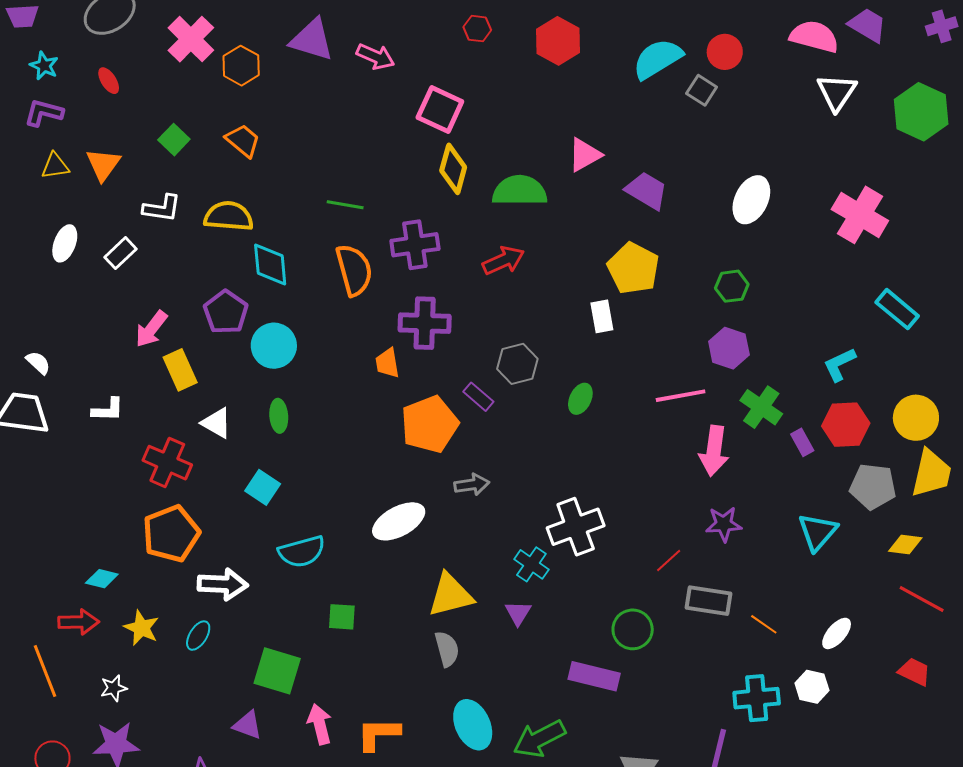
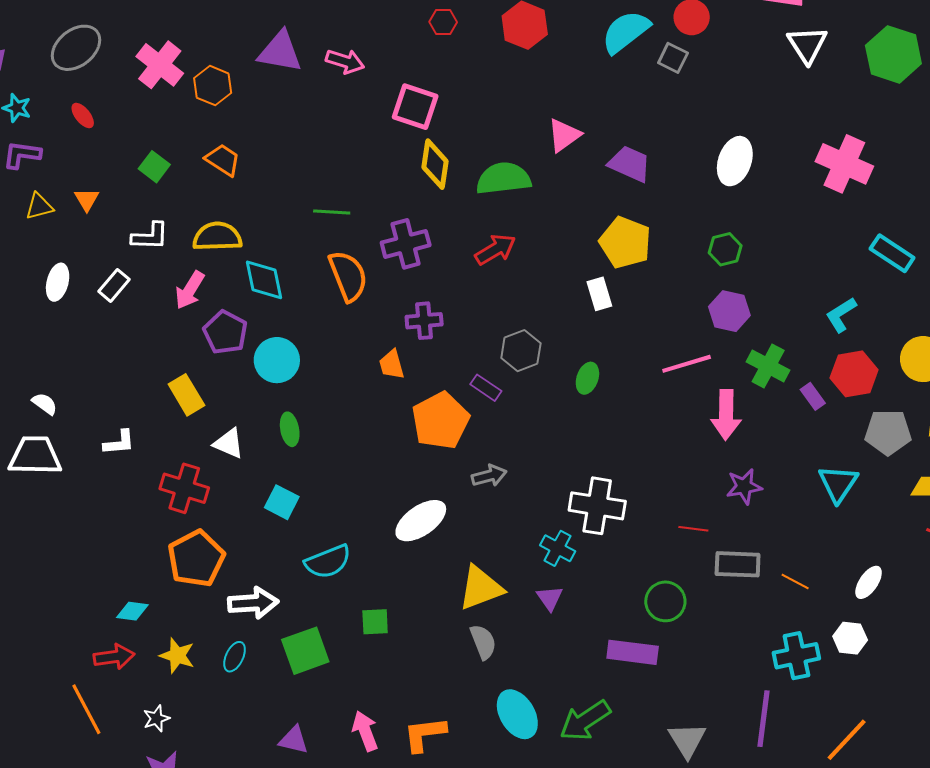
orange triangle: (103, 164) -> (87, 199), size x0.7
purple cross: (425, 323) -> (424, 321), size x0.7
pink arrow: (151, 329) -> (190, 290), moved
white cross: (576, 527) -> (597, 506), turned 36
red line: (669, 560) -> (693, 529), turned 56
green square: (277, 671) -> (305, 651), moved, turned -30

